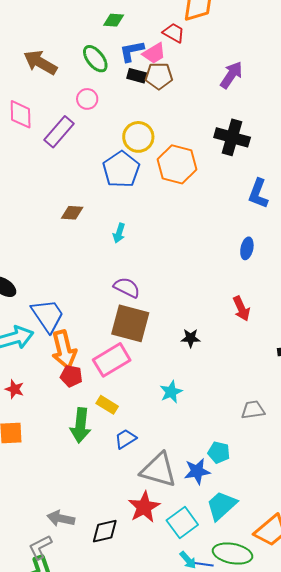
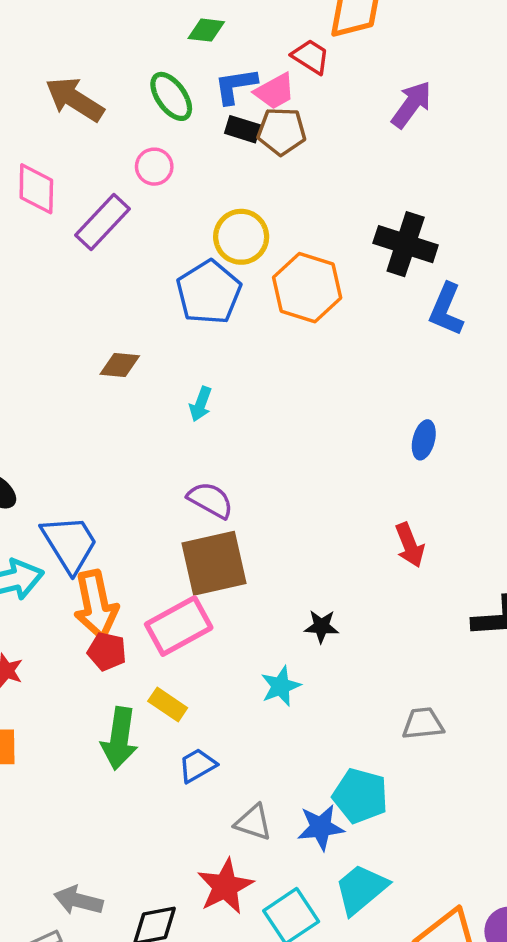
purple arrow: (231, 75) -> (411, 104), moved
blue L-shape: (258, 194) -> (446, 309), moved
brown square: (130, 323) -> (214, 563), turned -30
black star: (191, 338) -> (321, 626), moved
cyan pentagon: (219, 452) -> (360, 796), size x1.4
gray triangle: (159, 470) -> (253, 822), size x0.6

